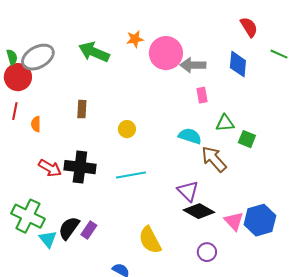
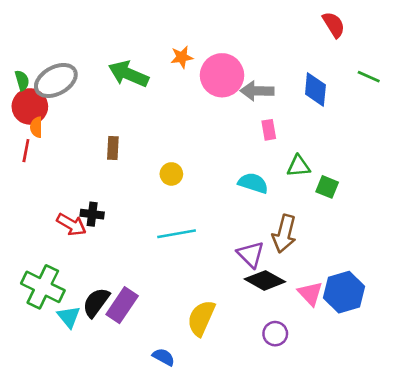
red semicircle: (249, 27) -> (334, 25), moved
orange semicircle: (36, 124) -> (36, 127), moved
brown arrow: (214, 159) -> (284, 234), moved, turned -124
black cross: (80, 167) -> (92, 214), moved, size x0.6
purple rectangle: (89, 230) -> (122, 305), size x1.5
yellow semicircle: (150, 240) -> (201, 318), turned 52

